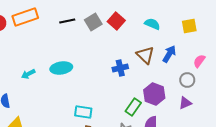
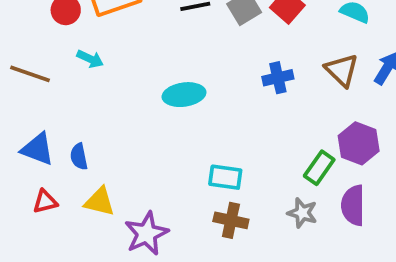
blue cross: (120, 68) -> (278, 78), moved
cyan arrow: (28, 74) -> (90, 59), moved, turned -128

